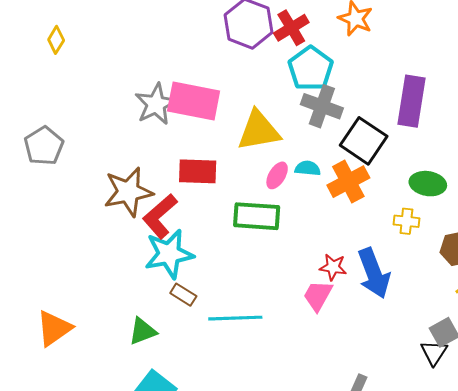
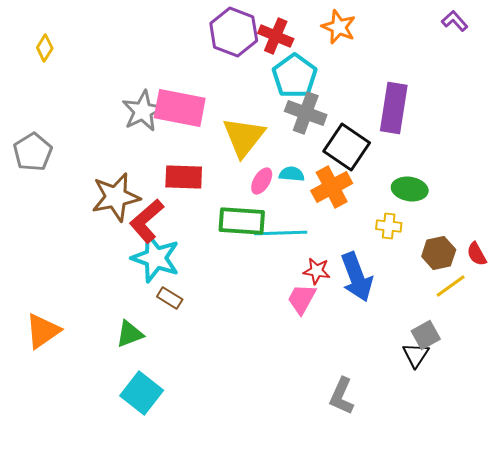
red cross: (291, 28) -> (276, 36), turned -36
yellow triangle: (259, 131) -> (244, 137), turned -42
cyan star: (169, 254) -> (156, 258), turned 30
cyan line: (235, 318) -> (281, 233), moved

